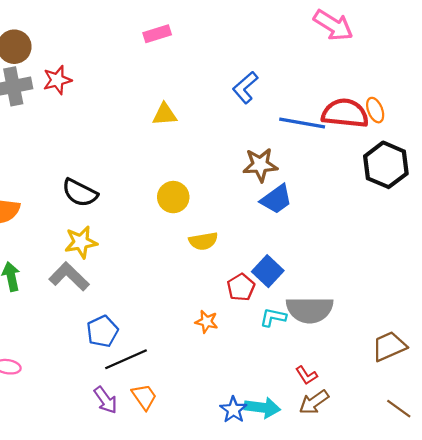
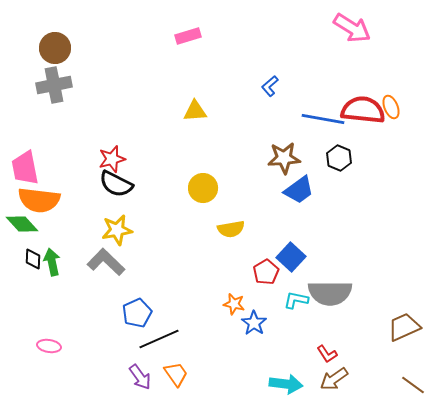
red star: (57, 80) -> (112, 159), moved
blue L-shape: (245, 88) -> (270, 86), size x0.7
black hexagon: (386, 165) -> (339, 158), moved, size x0.6
blue star: (233, 410) -> (254, 323), moved

